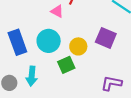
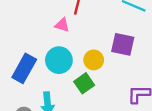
blue rectangle: (17, 42) -> (24, 68), turned 60

